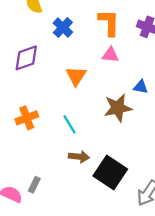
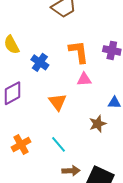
brown star: (118, 108) -> (98, 124), size x0.7

